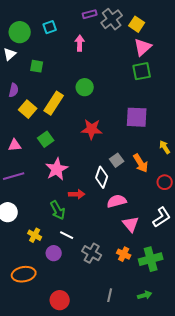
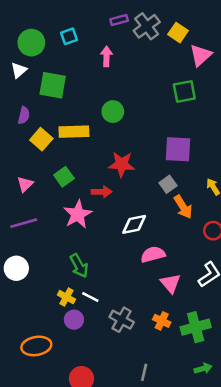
pink triangle: (143, 47) -> (201, 55), moved
green square: (37, 66) -> (53, 85), size x1.6
yellow rectangle: (54, 103) -> (74, 132), turned 55
pink triangle: (15, 145) -> (25, 184), turned -40
gray square: (117, 160) -> (168, 184), moved
white diamond: (102, 177) -> (134, 224), turned 60
red arrow: (77, 194) -> (102, 192), moved
yellow cross: (35, 235) -> (66, 297), moved
green arrow: (145, 295) -> (203, 369), moved

